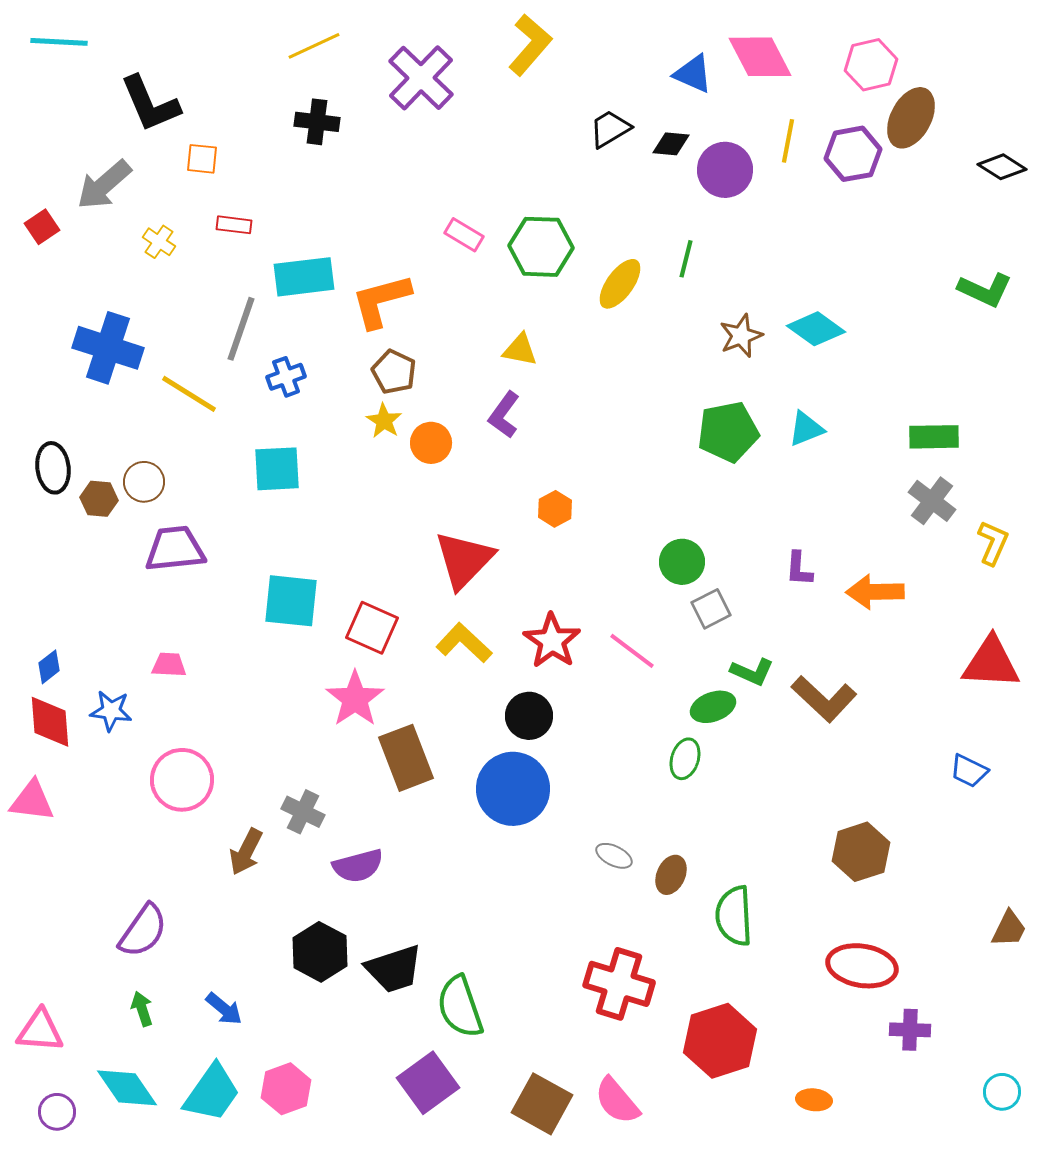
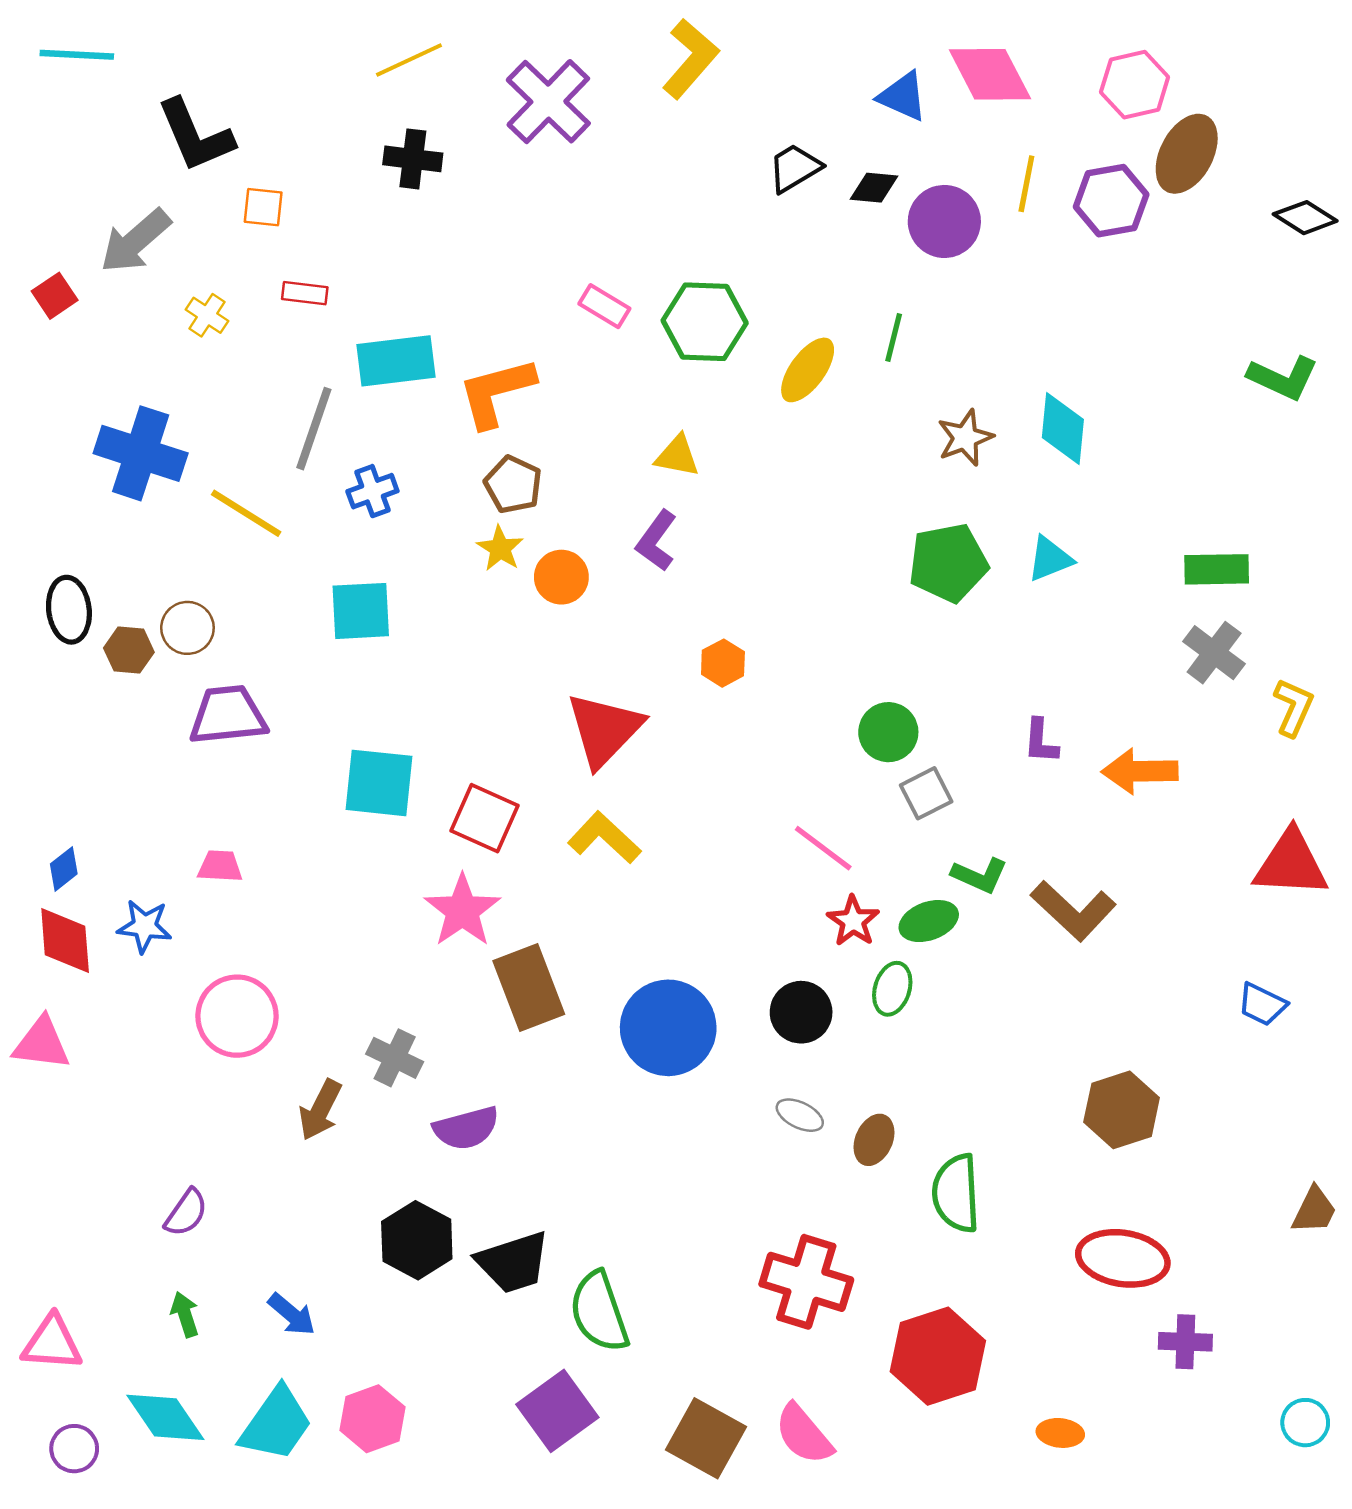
cyan diamond: (816, 329) -> (1063, 429), turned 60
red star: (552, 641) -> (853, 921), moved, size x0.7
black circle: (529, 716) -> (801, 1012), moved
purple semicircle: (143, 931) -> (186, 1213), size x0.7

